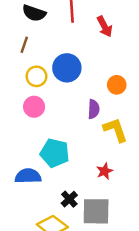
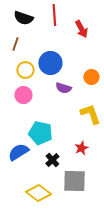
purple semicircle: (94, 109) -> (63, 88), moved, turned 105
blue semicircle: (28, 176) -> (18, 152), turned -30
black cross: (69, 199) -> (52, 160), moved

